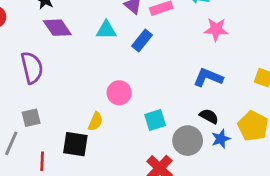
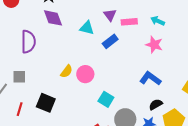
pink star: (216, 29) -> (154, 45), moved
black semicircle: (209, 116) -> (156, 104), moved, turned -72
cyan square: (155, 120) -> (106, 99), turned 35
yellow semicircle: (95, 121) -> (67, 71), moved

